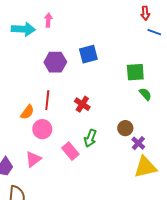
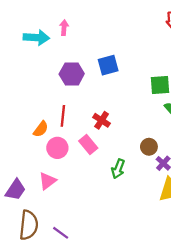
green arrow: (90, 138) -> (118, 169), moved
pink rectangle: (70, 151) -> (88, 145), moved

